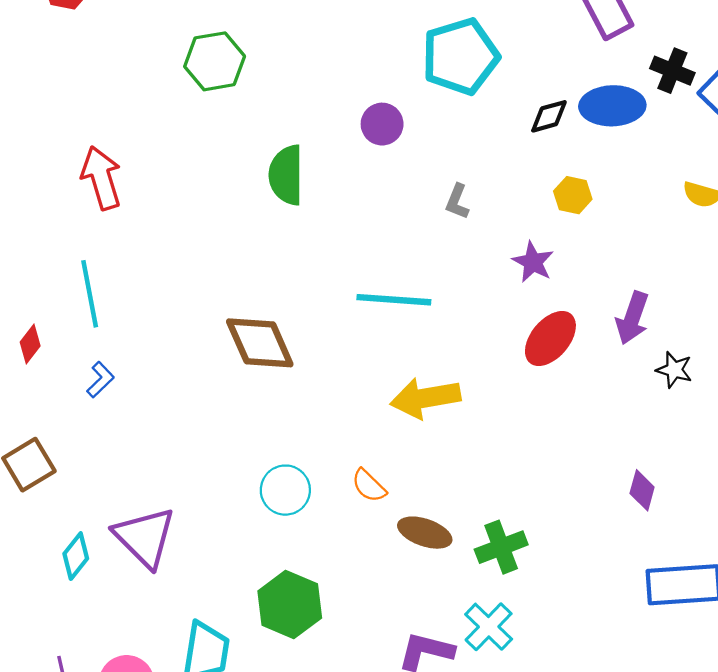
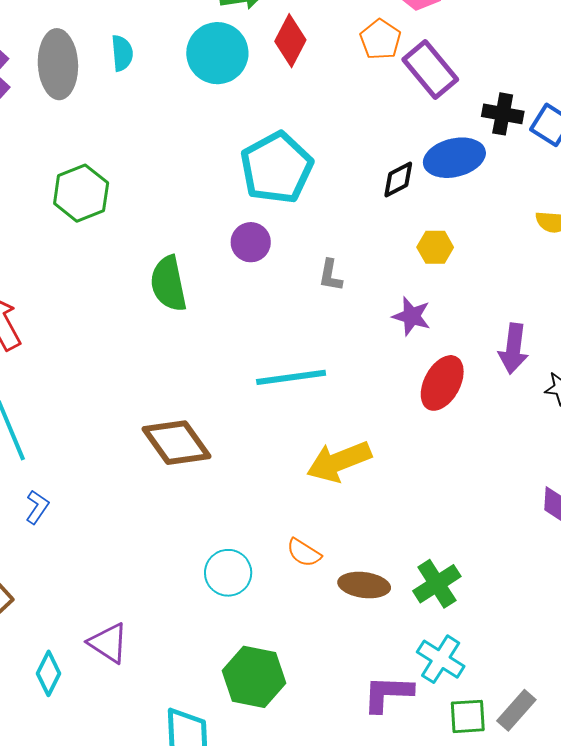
cyan pentagon: (460, 56) -> (277, 168), moved
purple circle: (382, 124) -> (251, 242), moved
purple triangle: (145, 537) -> (108, 643), size x0.7

